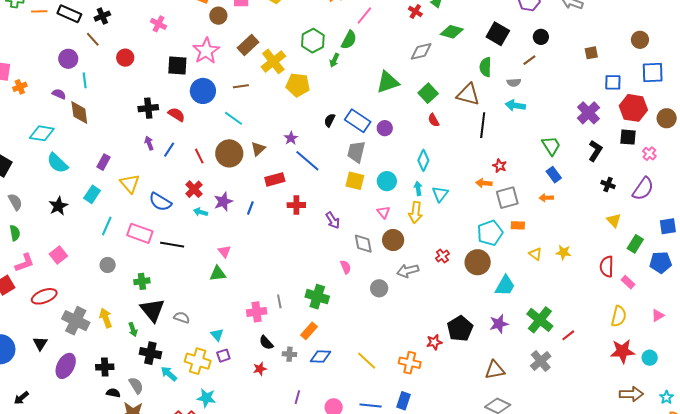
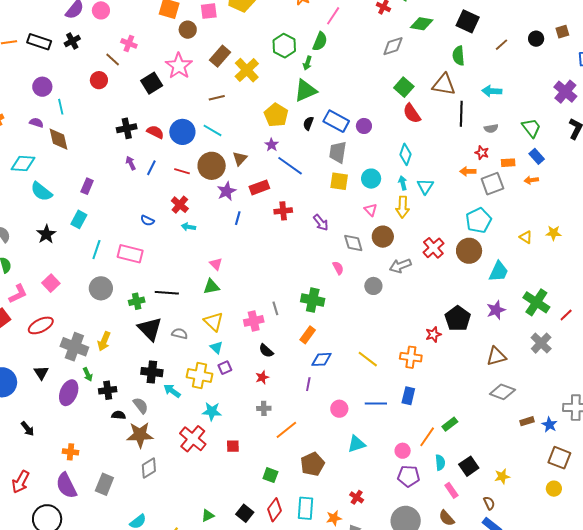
black circle: (541, 37) -> (536, 39), moved
brown line: (93, 39) -> (113, 59), moved
black square: (177, 65) -> (152, 83), turned -30
green triangle: (388, 82) -> (306, 90), moved
gray semicircle: (514, 82) -> (491, 128), moved
yellow pentagon: (298, 85) -> (276, 115), moved, turned 30
blue circle: (203, 91) -> (182, 132), moved
red semicircle: (434, 120) -> (412, 113), size x1.5
red line: (199, 156) -> (182, 171), turned -42
yellow triangle: (130, 184) -> (213, 322), moved
blue semicircle: (160, 202) -> (147, 221), size x0.6
purple star: (223, 202) -> (227, 191), moved
orange rectangle: (518, 225) -> (508, 163), moved
black line: (172, 245) -> (167, 293), moved
red cross: (442, 256) -> (433, 248), size x1.5
gray circle: (108, 265) -> (101, 288), size x1.5
yellow arrow: (106, 318) -> (104, 341), turned -132
green arrow: (133, 329) -> (88, 374), moved
gray cross: (289, 354) -> (264, 408), moved
purple line: (297, 397) -> (308, 384), moved
black arrow: (21, 398) -> (28, 429), turned -84

